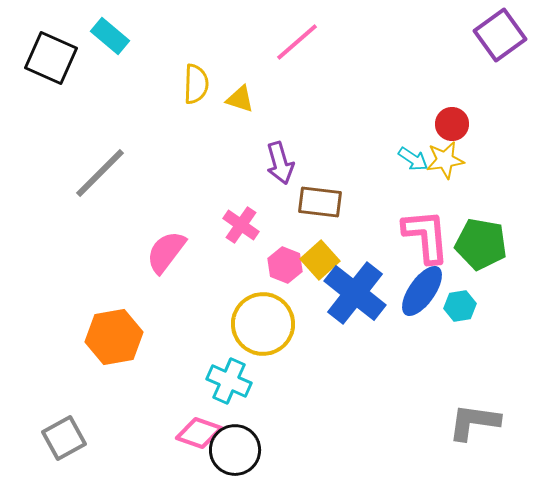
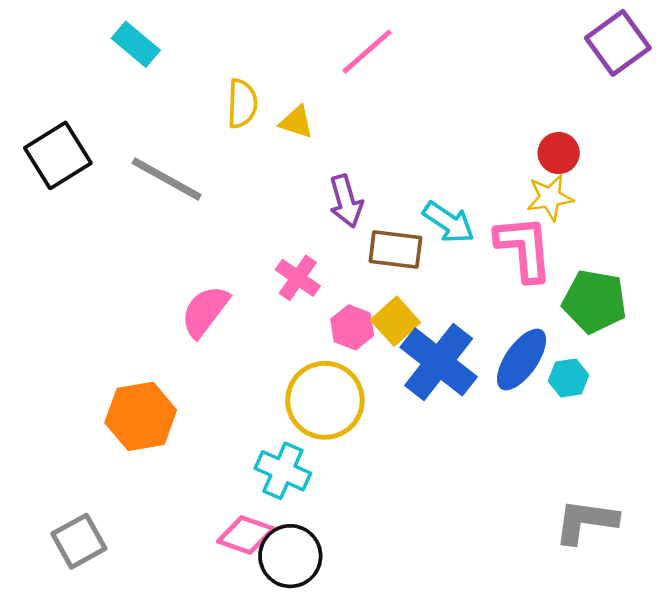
black square: (51, 58) -> (58, 155), moved, turned 34
cyan arrow: (413, 159) -> (449, 222), moved, size x1.4
gray line: (100, 173) -> (167, 179), moved, turned 74
pink L-shape: (426, 236) -> (524, 248), moved

